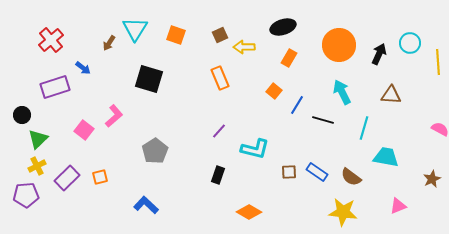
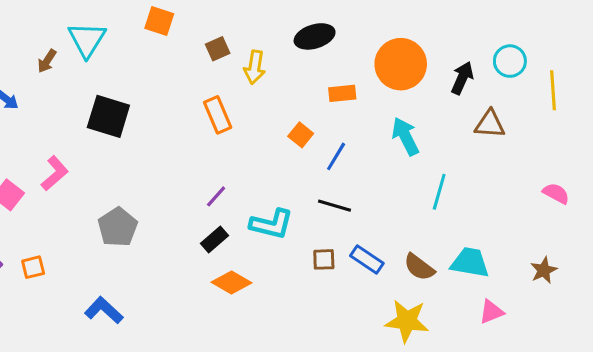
orange square: (176, 35) -> (159, 21), moved
yellow arrow: (244, 47) -> (255, 67), turned -80
orange rectangle: (289, 58) -> (342, 93), moved, turned 54
brown triangle: (391, 95) -> (490, 124), moved
black line: (323, 120) -> (335, 206), moved
cyan trapezoid: (386, 157) -> (470, 263), moved
black rectangle: (218, 175) -> (215, 239), moved, turned 30
orange diamond: (249, 212) -> (231, 283), moved

